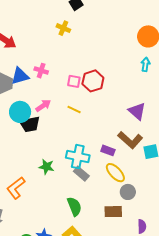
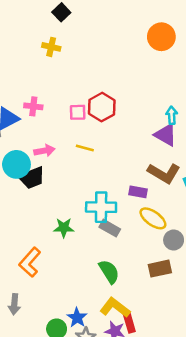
cyan arrow: (145, 64) -> (172, 115), moved
pink arrow: (43, 106) -> (44, 151), turned 35

